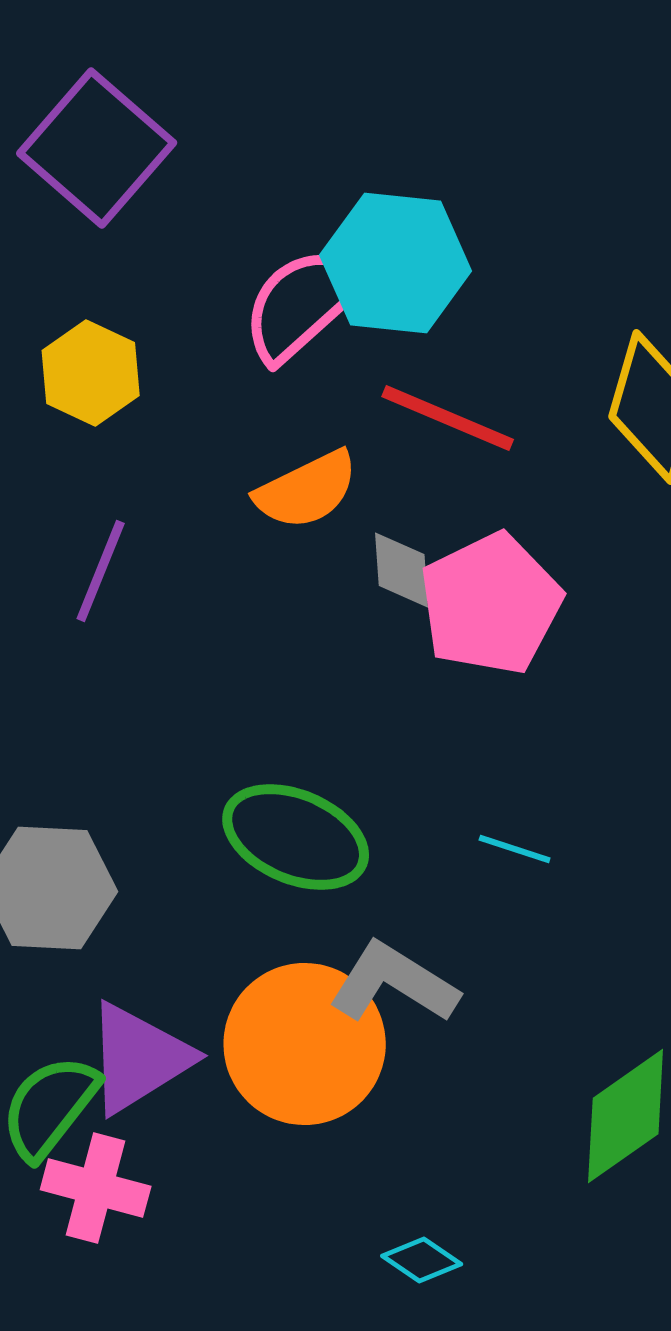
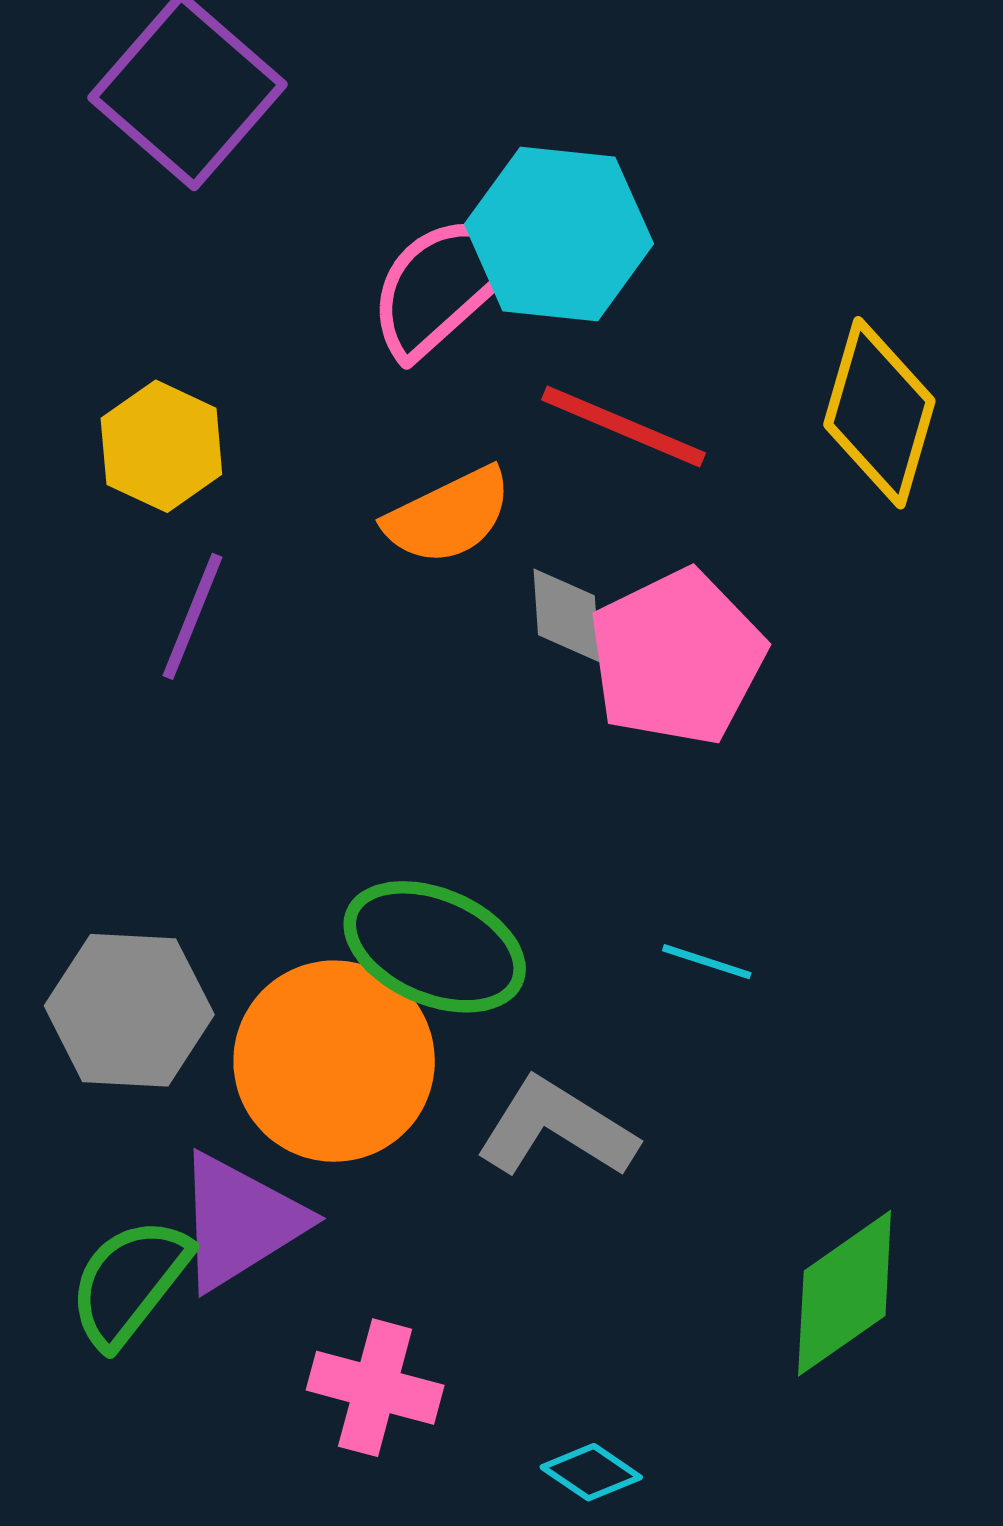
yellow hexagon: (91, 373) -> (161, 446), moved
orange circle: (305, 1044) -> (334, 1061), moved
pink cross: (96, 1188) -> (375, 1388), moved

